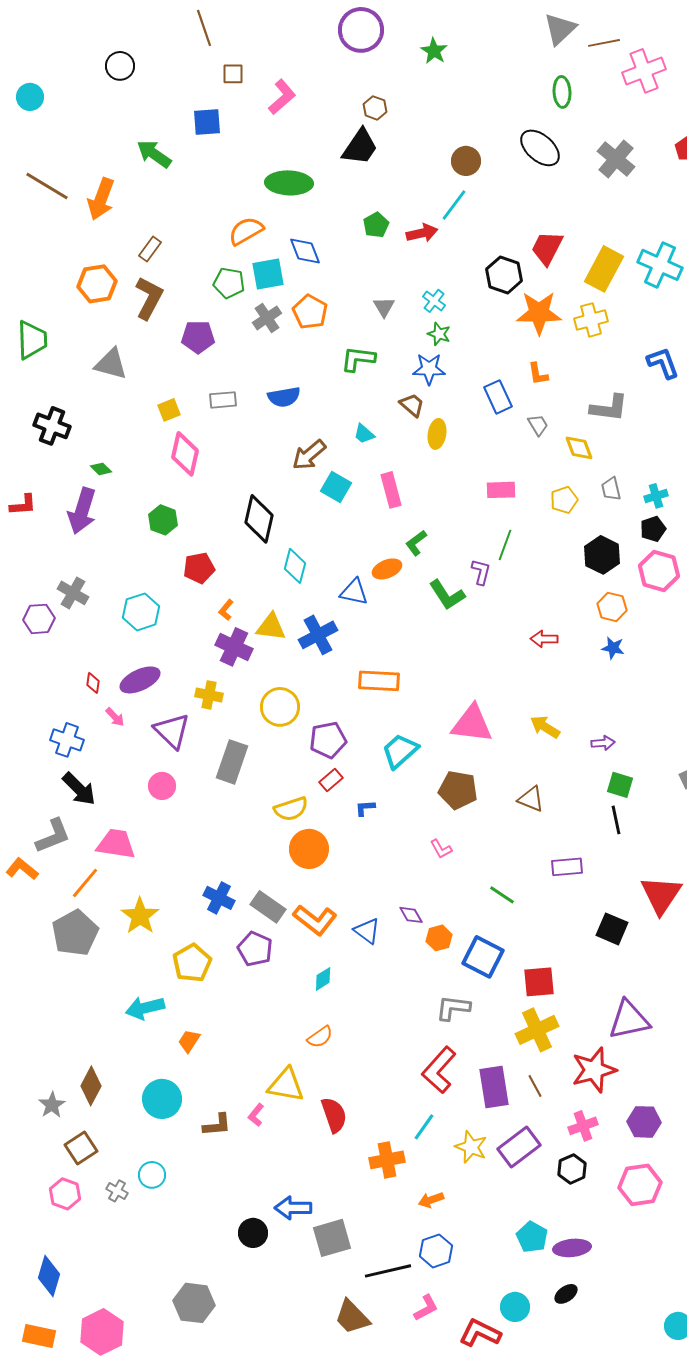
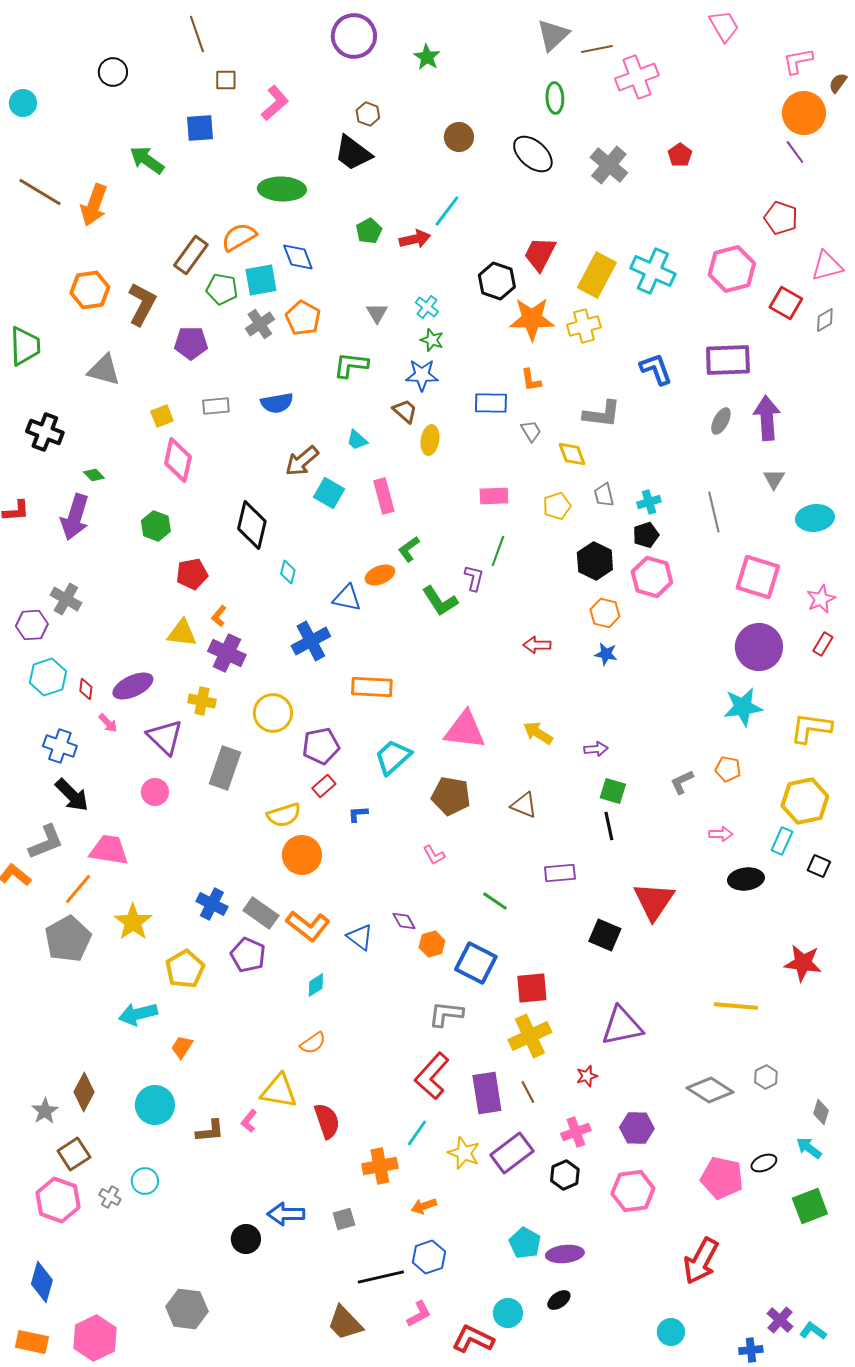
black trapezoid: (360, 147) -> (353, 153), turned 93
brown circle: (466, 161) -> (459, 137), moved
brown rectangle: (150, 249) -> (191, 255), moved, size x1.5
blue rectangle: (498, 397) -> (491, 403), turned -64
cyan diamond: (295, 566) -> (288, 572), size x0.7
cyan hexagon: (141, 612) -> (48, 677), moved
yellow triangle: (271, 627) -> (182, 633), moved
red star: (594, 1070) -> (587, 1076), size x0.5
pink hexagon: (65, 1194) -> (58, 1200), size x1.4
gray square: (332, 1238) -> (344, 1219), moved, size x0.6

